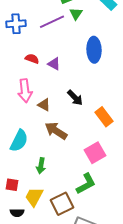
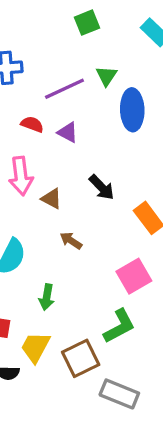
green triangle: (76, 14) -> (106, 76), moved
purple line: (52, 22) -> (64, 89), moved
brown arrow: (56, 131) -> (71, 241), size x0.6

